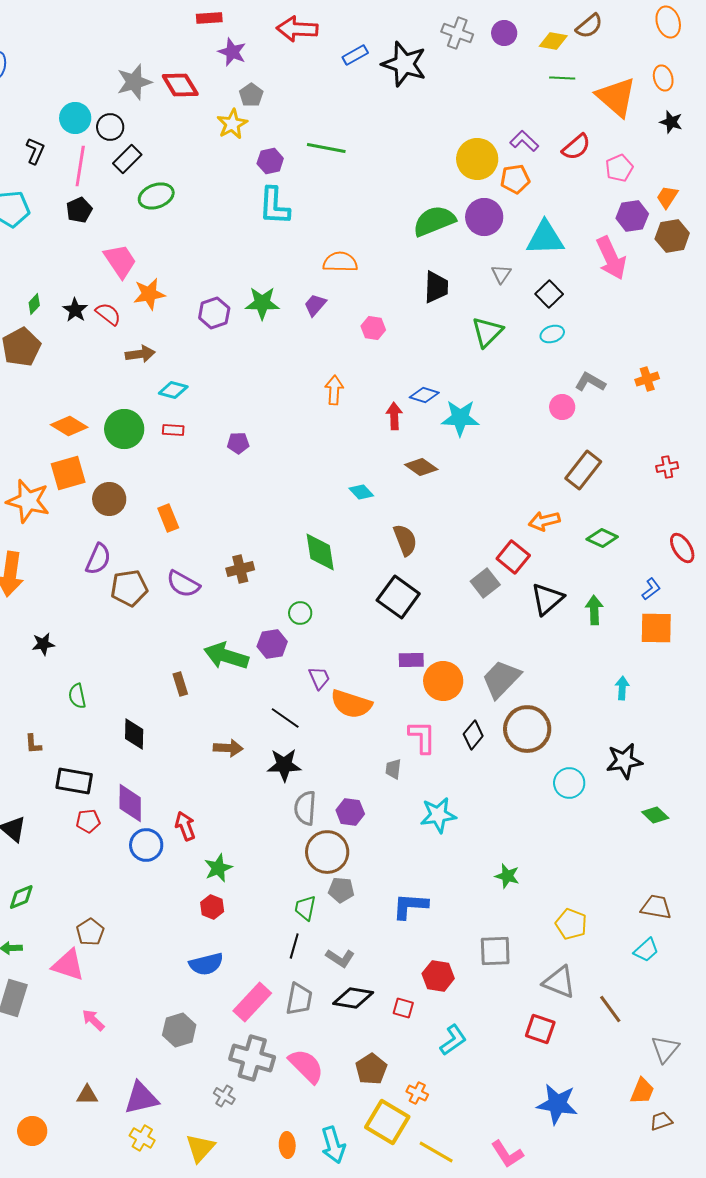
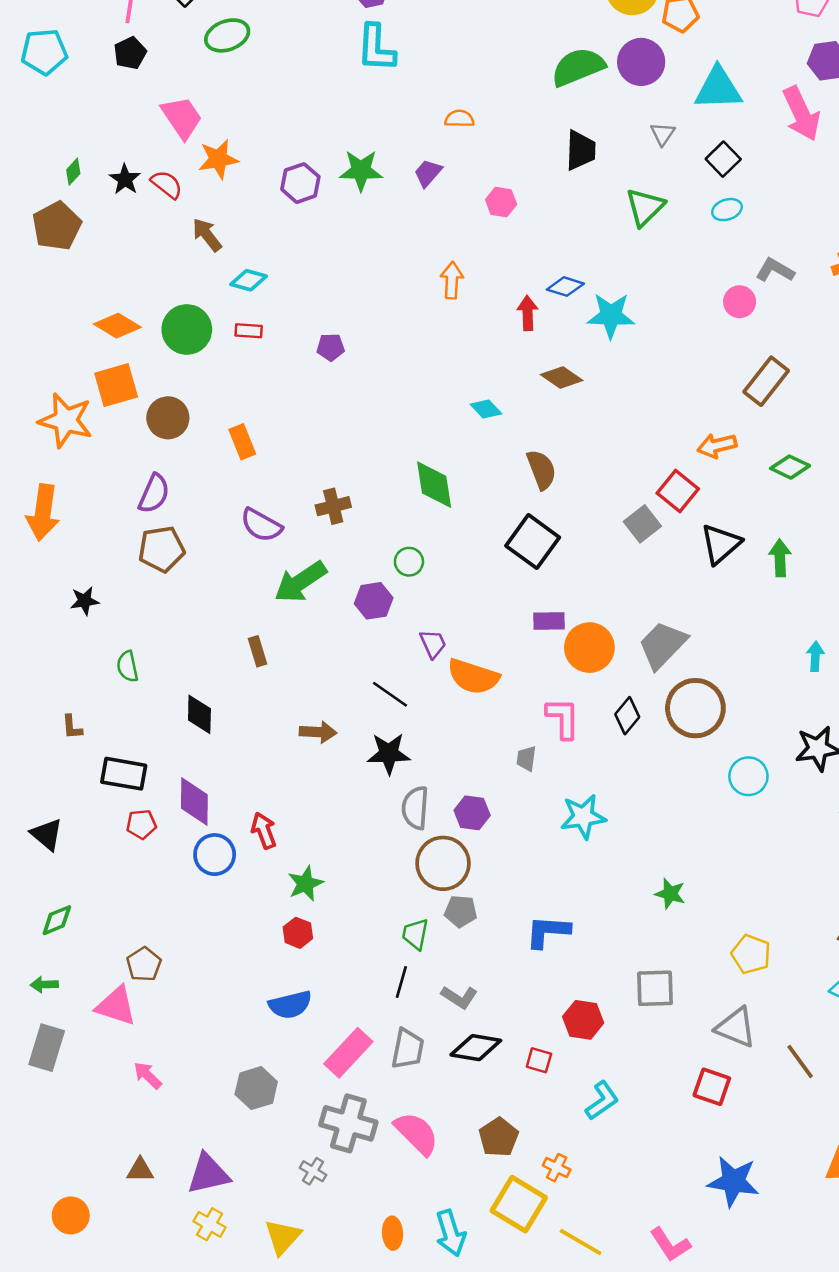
orange semicircle: (340, 262) -> (459, 119), size x0.7
brown arrow: (140, 354) -> (207, 235), turned -120
brown pentagon: (129, 588) -> (162, 549), moved
green arrow: (226, 656) -> (300, 582), moved, turned -51

